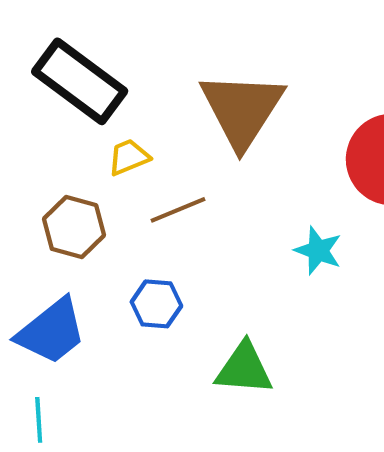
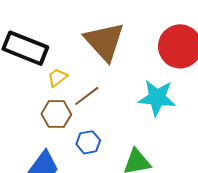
brown hexagon: (74, 227) -> (56, 114), moved
cyan star: (318, 251) -> (157, 98), size x1.6

